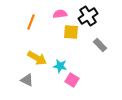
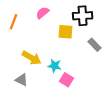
pink semicircle: (60, 14) -> (43, 13), moved, turned -32
black cross: (88, 16) -> (83, 16), turned 30
orange line: (31, 22) -> (14, 22), moved

